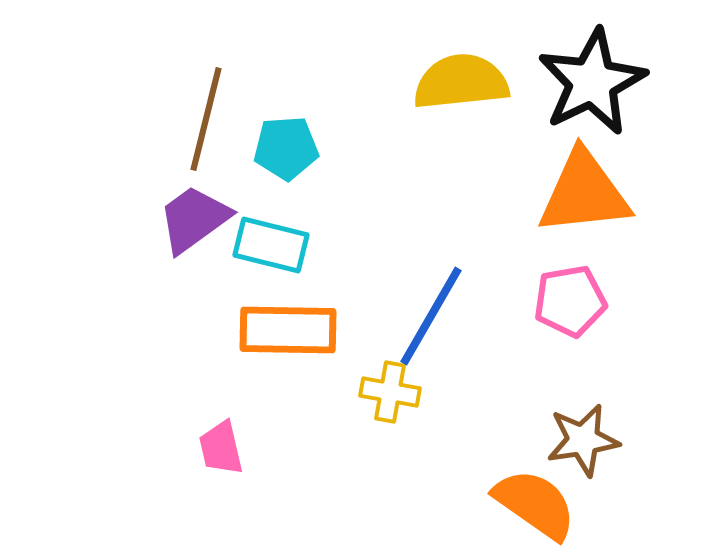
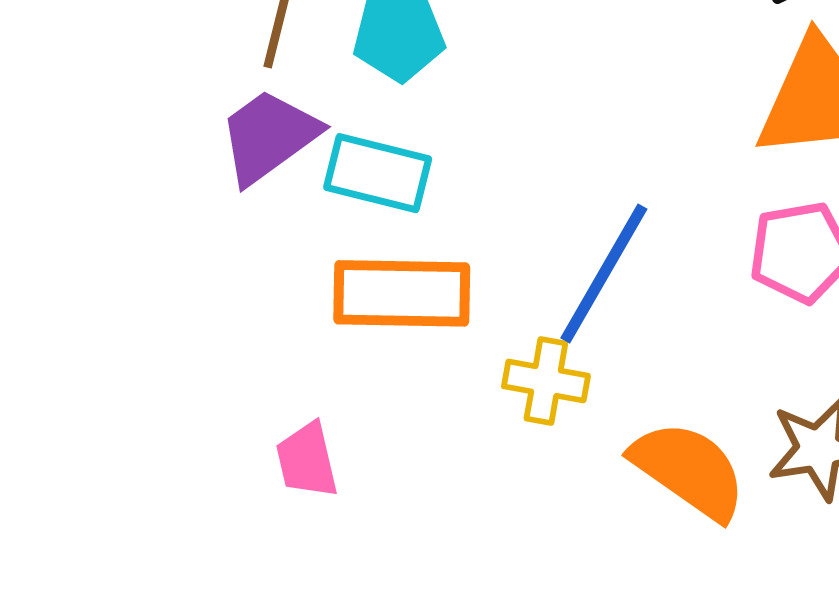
orange semicircle: (535, 504) -> (689, 470), moved

